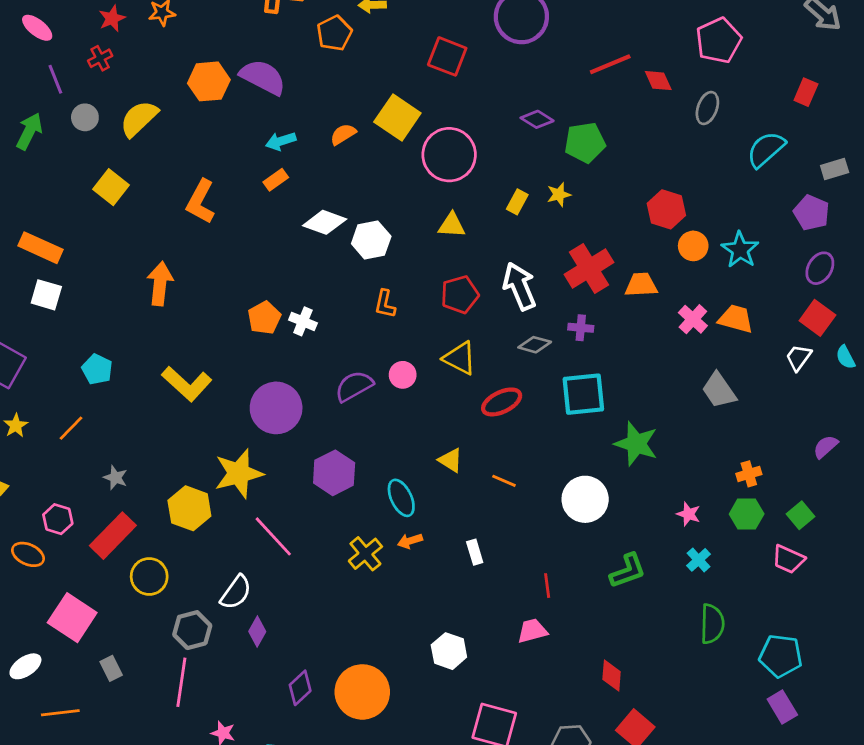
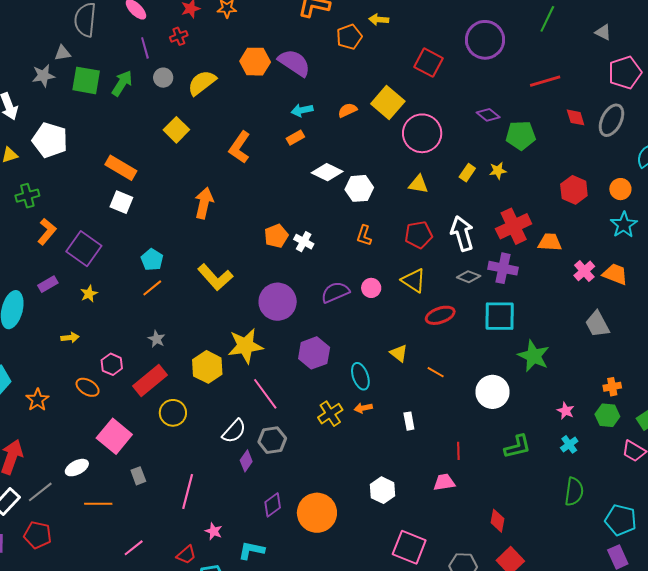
red diamond: (658, 81) -> (576, 117), moved
gray ellipse: (707, 108) -> (611, 120), size x1.4
orange circle: (693, 246) -> (620, 189), moved
purple cross: (581, 328) -> (503, 268), size x1.6
orange line: (71, 428) -> (152, 288), moved
gray hexagon: (192, 630) -> (272, 440), moved

